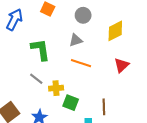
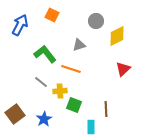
gray circle: (83, 15) -> (96, 21), moved
green L-shape: (40, 50) -> (45, 54), turned -30
orange line: (81, 63) -> (71, 69), moved

